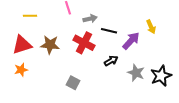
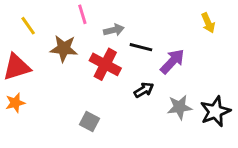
yellow line: (30, 16) -> (28, 26), turned 56
yellow arrow: (151, 27) -> (208, 23), moved
brown star: (50, 45) -> (64, 49), moved
gray star: (136, 73) -> (180, 107), turned -30

